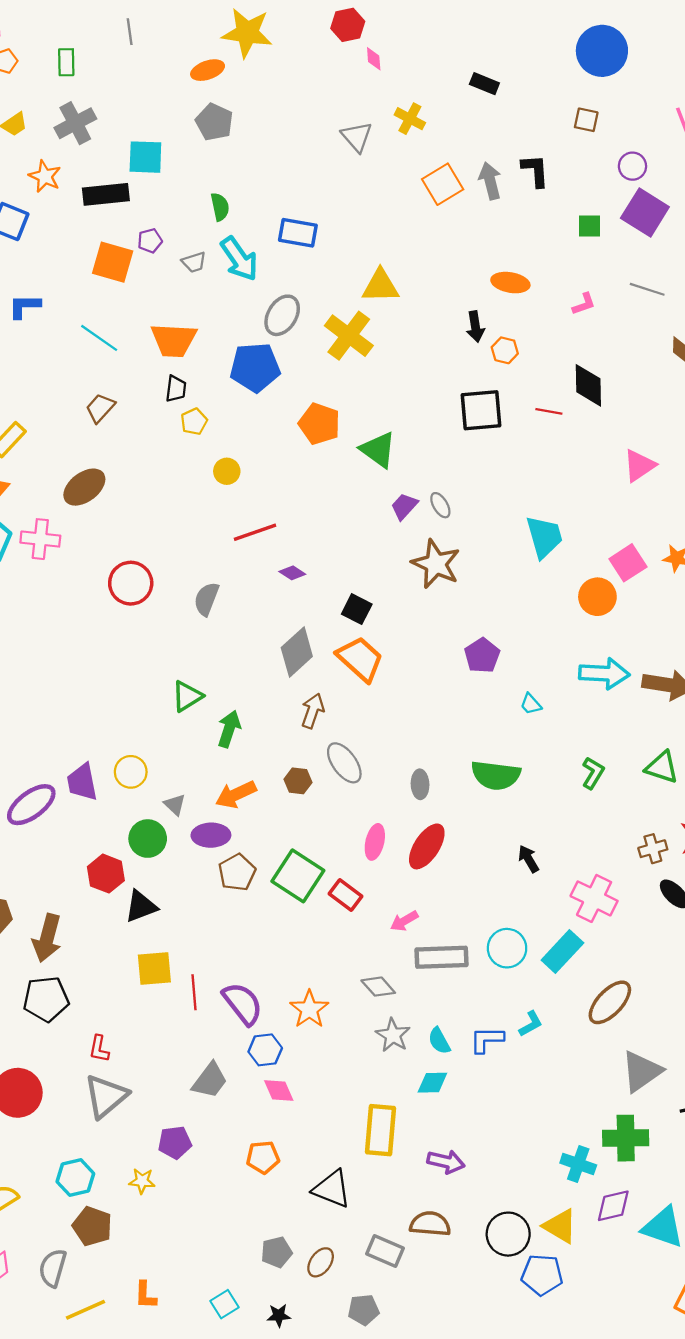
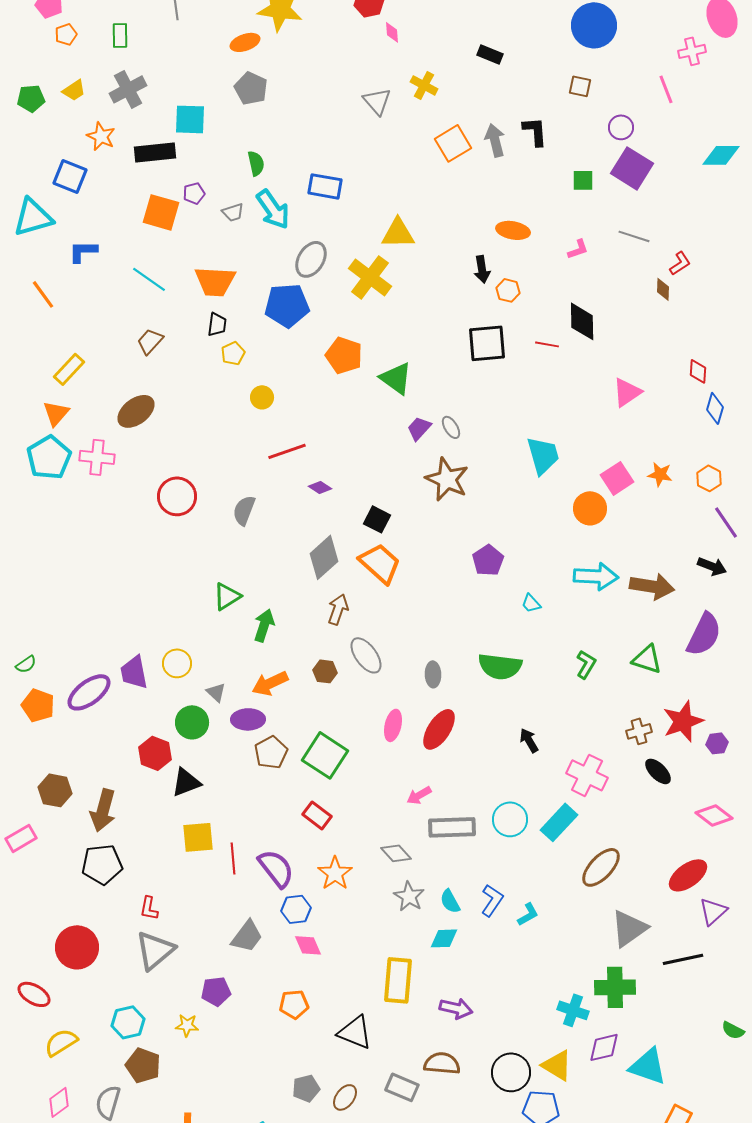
red rectangle: (345, 895) -> (317, 815), moved
cyan L-shape: (531, 1024) -> (528, 914), moved
blue L-shape: (487, 1040) -> (492, 900), turned 124

